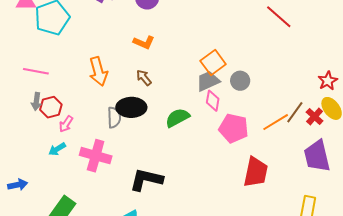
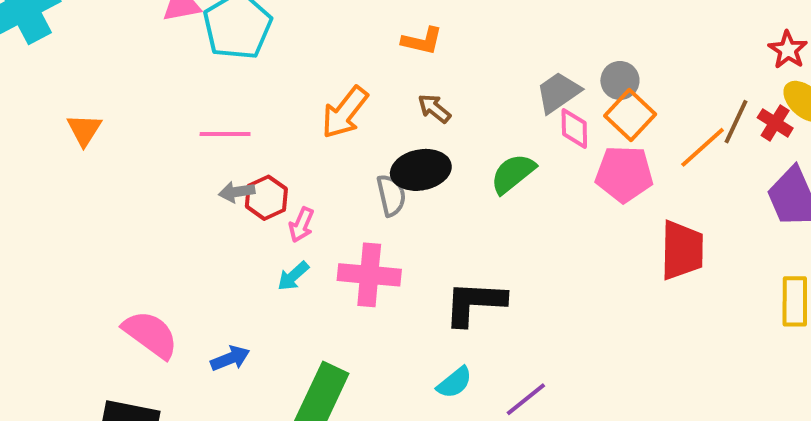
orange square: (213, 62) -> (630, 115), moved
orange arrow: (98, 71) -> (345, 112), turned 64
gray arrow: (36, 101) -> (237, 192), turned 84

